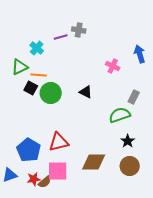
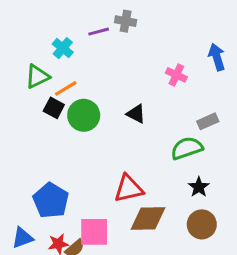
orange line: (39, 75) -> (66, 88), turned -35
gray rectangle: (134, 97) -> (208, 121), turned 40
red triangle: (59, 142) -> (129, 189), moved

